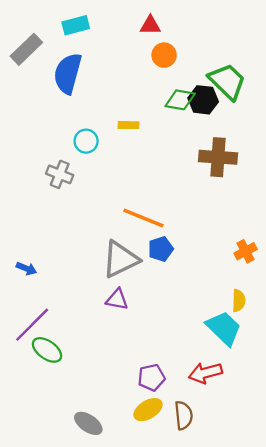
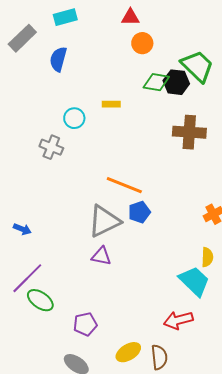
blue semicircle: (68, 73) -> (58, 59), size x0.7
purple pentagon: (151, 377) -> (85, 324), moved

